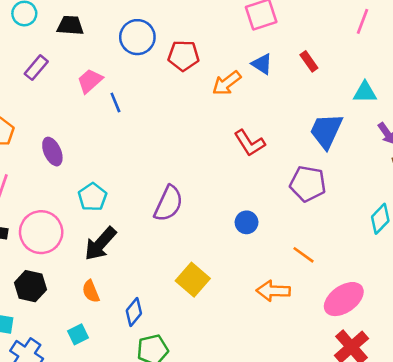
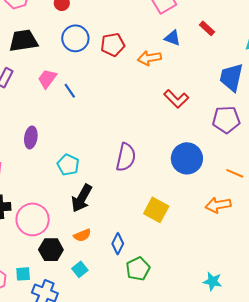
black trapezoid: (70, 25) -> (23, 41), size x1.4
orange arrow: (227, 83) -> (149, 58), turned 40
purple ellipse: (52, 152) -> (31, 137), turned 45
blue circle: (247, 222) -> (187, 158), size x1.8
pink circle: (41, 232) -> (33, 219), moved
black hexagon: (30, 286) -> (51, 250), moved
orange semicircle: (91, 291) -> (82, 235), turned -78

